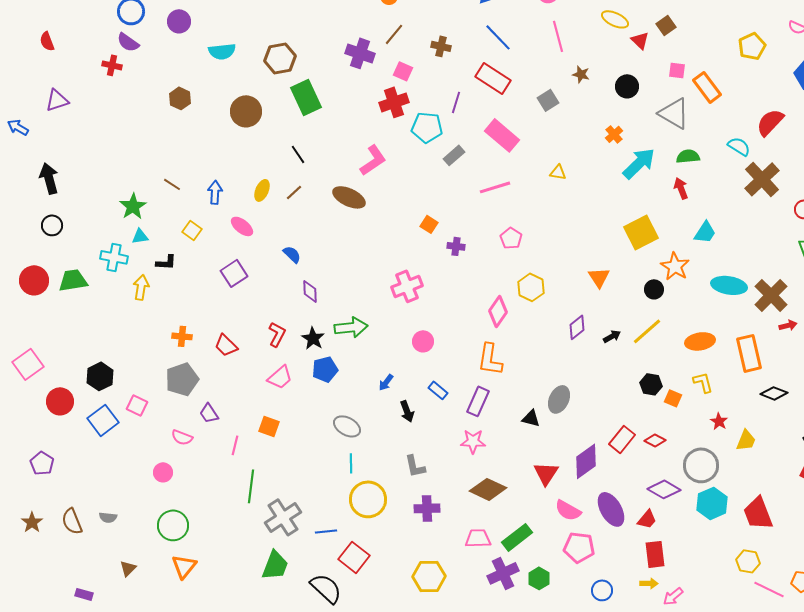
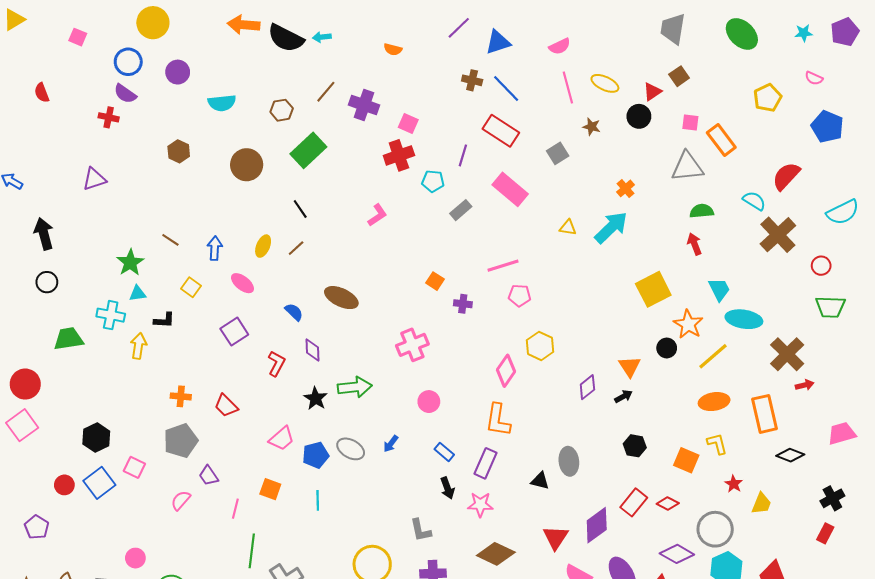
yellow ellipse: (615, 19) -> (605, 83), moved
brown line: (394, 34) -> (326, 92), moved
red triangle: (640, 40) -> (652, 92), turned 42
brown cross: (441, 46) -> (472, 80), moved
brown hexagon: (280, 58) -> (282, 110), size x0.7
black circle: (627, 86) -> (639, 116), moved
green rectangle: (306, 97) -> (308, 150), turned 72
purple triangle: (57, 100) -> (94, 179), moved
gray triangle: (674, 113) -> (687, 167), turned -36
cyan pentagon: (427, 127) -> (433, 181), size x0.7
pink L-shape: (373, 160) -> (377, 215), size x0.7
cyan arrow: (639, 163) -> (611, 228), moved
pink line: (495, 187) -> (503, 266), moved
brown ellipse: (349, 197) -> (341, 298), moved
cyan trapezoid: (705, 232) -> (719, 289), turned -60
pink pentagon: (511, 238) -> (519, 295), turned -30
orange triangle: (599, 277) -> (630, 367), moved
red circle: (34, 280) -> (25, 384), moved
cyan ellipse: (729, 285) -> (744, 319), moved
yellow line: (647, 331) -> (713, 356), moved
red L-shape: (277, 334) -> (276, 363), moved
blue pentagon: (325, 369) -> (316, 455), moved
black hexagon: (651, 384) -> (635, 446), moved
orange square: (673, 398) -> (686, 460), size x1.4
gray ellipse: (559, 399) -> (569, 461), turned -32
red circle: (60, 401) -> (64, 485), moved, size x0.7
black arrow: (407, 411) -> (447, 488), moved
gray ellipse: (347, 426) -> (351, 449), moved
pink semicircle: (182, 437) -> (181, 500), turned 110
cyan line: (351, 463) -> (318, 500), moved
pink circle: (163, 472) -> (135, 558), moved

